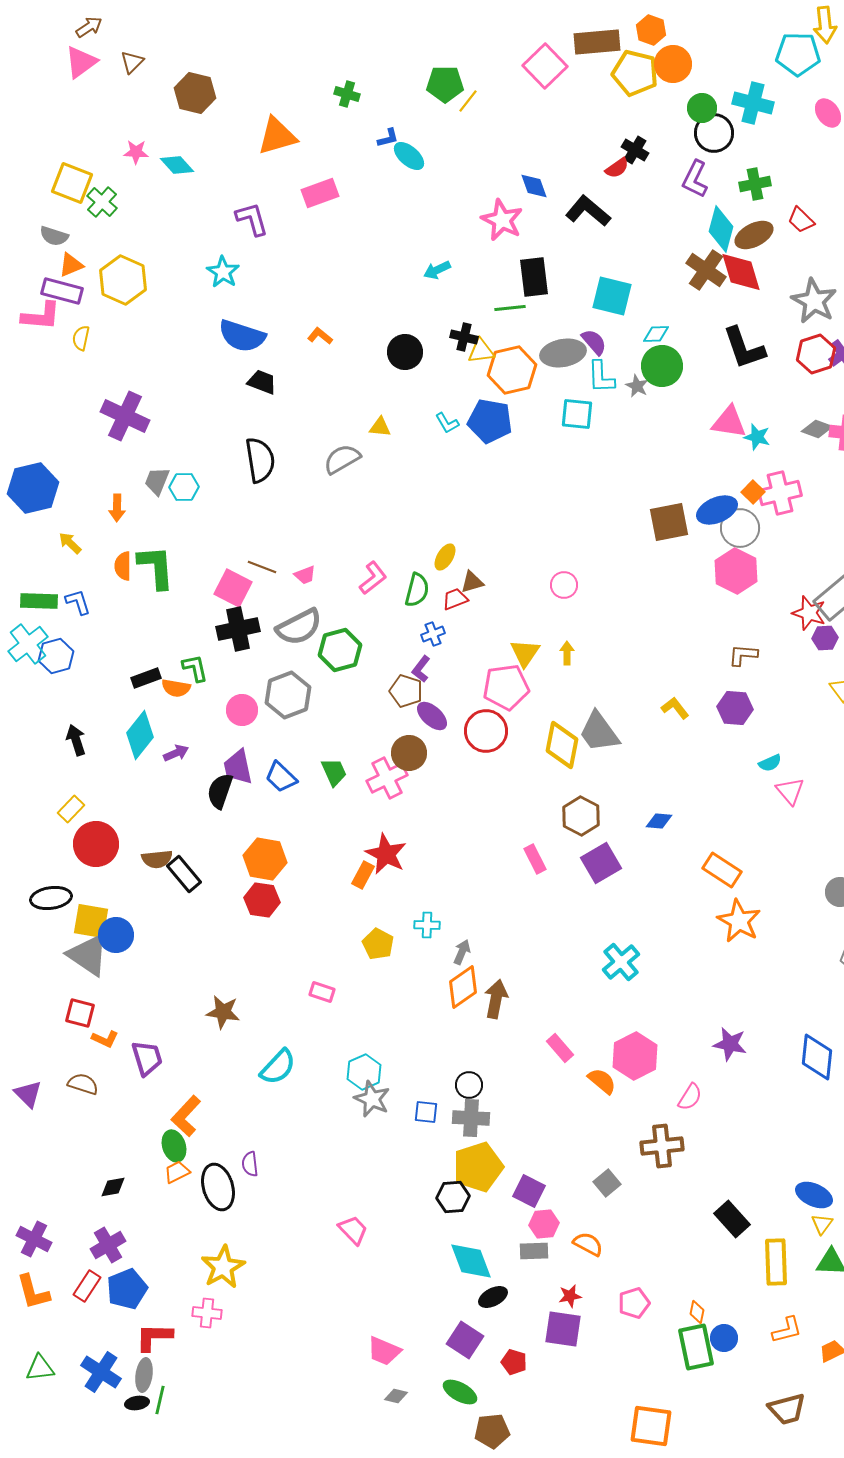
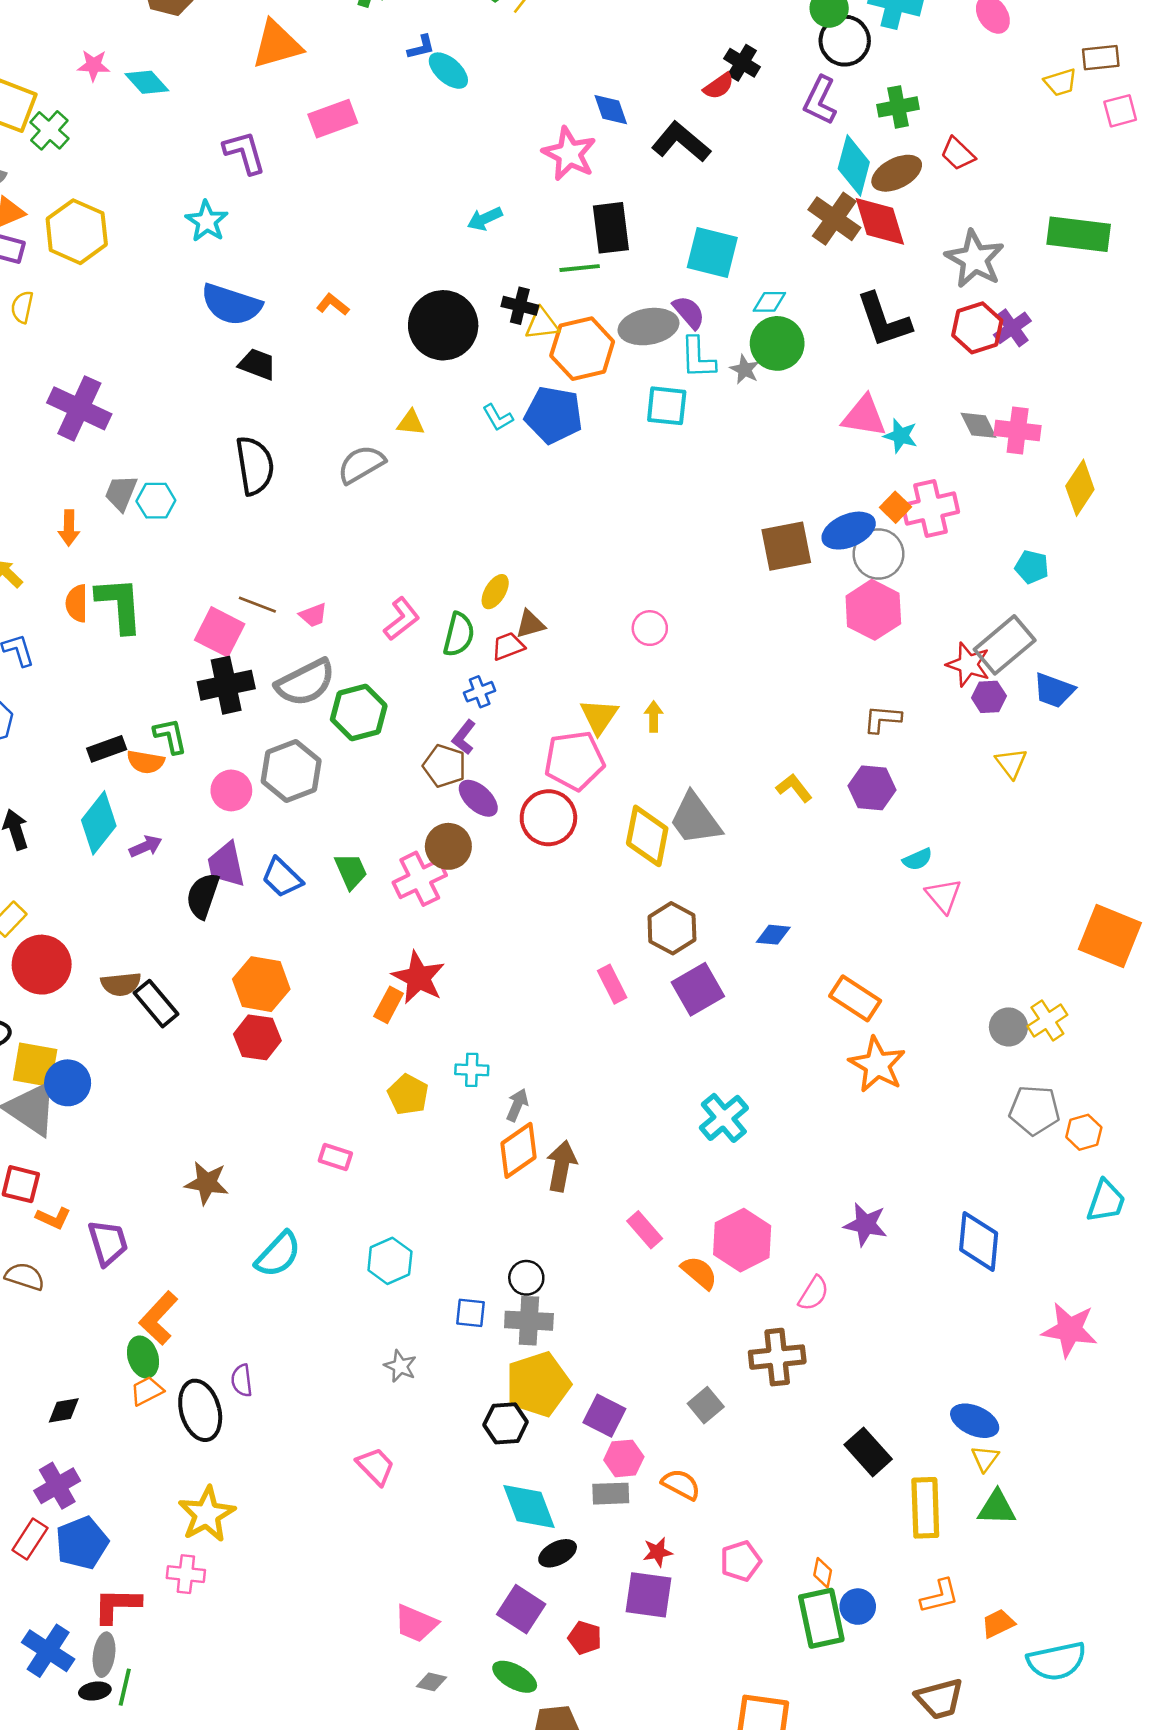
black circle: (405, 352) -> (443, 325), size x1.5
gray diamond: (817, 429) -> (979, 425), turned 44
gray star: (372, 1099) -> (400, 1366), moved, size x0.7

